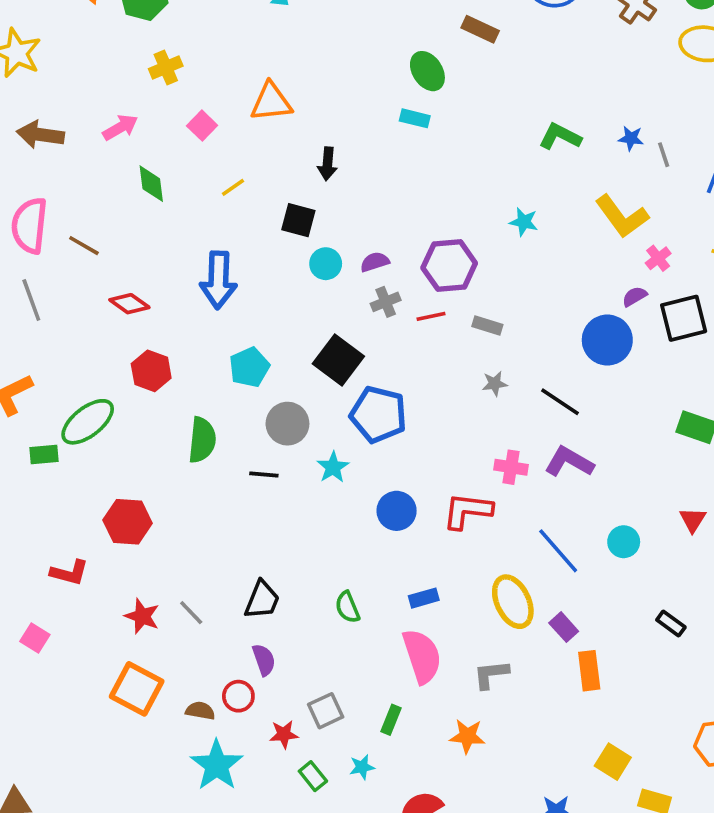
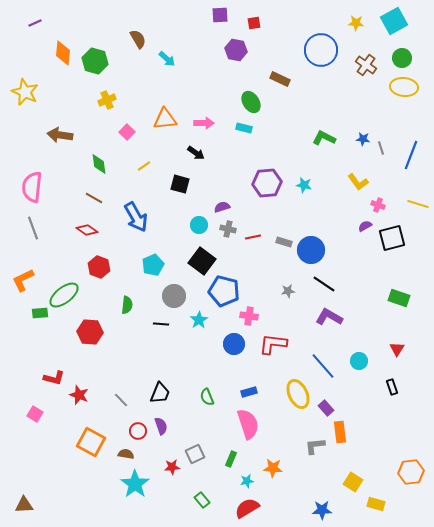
pink arrow: (120, 127) -> (204, 123), moved, turned 30
brown arrow: (40, 135) -> (60, 135), moved
black arrow: (327, 164) -> (196, 153), turned -60
yellow L-shape: (622, 216) -> (358, 182), size x0.7
brown line: (84, 246) -> (94, 198), moved
pink cross: (658, 258) -> (378, 205), turned -32
cyan circle: (326, 264) -> (199, 225), moved
purple hexagon: (449, 266) -> (267, 183), moved
blue arrow: (218, 280) -> (136, 217), turned -32
gray cross: (386, 302) -> (228, 229), turned 35
blue circle: (607, 340) -> (311, 250), moved
gray star: (495, 384) -> (288, 291), moved
green semicircle: (202, 440) -> (127, 305), size x0.7
pink cross: (511, 467) -> (249, 316), moved
red hexagon: (128, 522) -> (90, 332), moved
red star: (142, 616) -> (79, 395), moved
black rectangle: (671, 623) -> (392, 387), moved, turned 35
gray L-shape: (491, 674) -> (315, 446), moved
red circle: (238, 696) -> (138, 431), moved
cyan star: (362, 767) -> (247, 481), moved
green rectangle: (313, 776) -> (202, 500), moved

